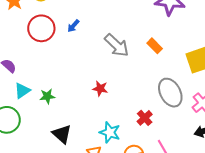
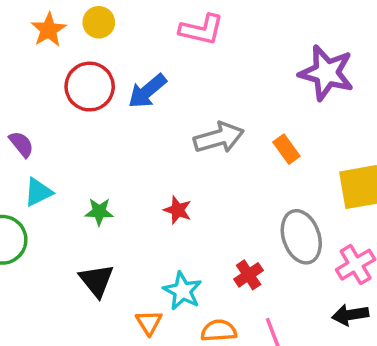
blue arrow: (73, 26) -> (147, 91), size x1.6
gray arrow: (117, 45) -> (219, 138), turned -68
green star: (47, 96) -> (99, 212), moved

